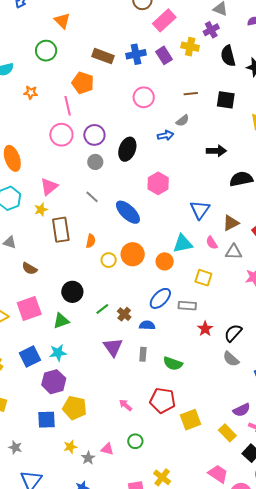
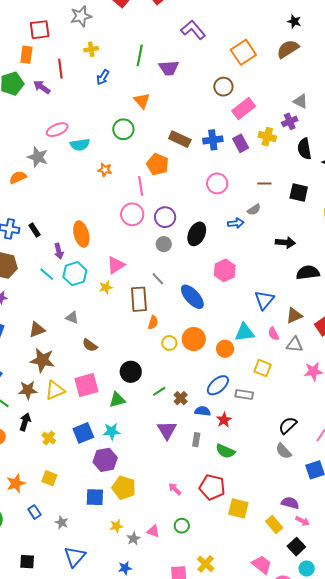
brown rectangle: (61, 230) -> (139, 299), moved
red star: (205, 329) -> (224, 420), moved
purple semicircle: (242, 410) -> (290, 503), turned -144
yellow square: (190, 420) -> (238, 508), turned 30

